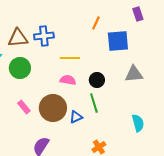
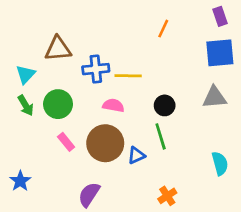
blue cross: (44, 36) -> (96, 69), moved
blue square: (118, 41) -> (220, 53), moved
green circle: (20, 68) -> (58, 104), moved
pink semicircle: (68, 80) -> (113, 105), moved

